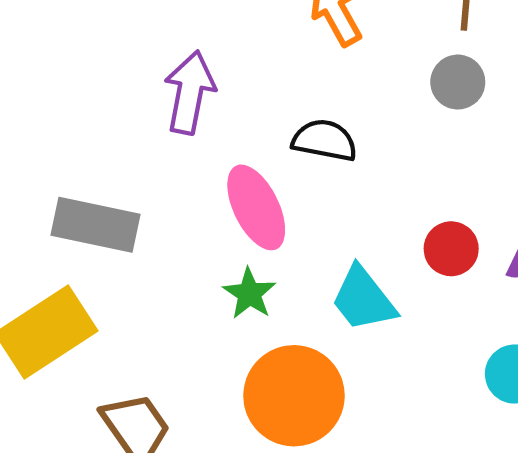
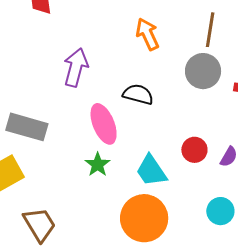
gray circle: (458, 82) -> (203, 71), size x1.4
orange circle: (294, 396) -> (144, 218), moved

